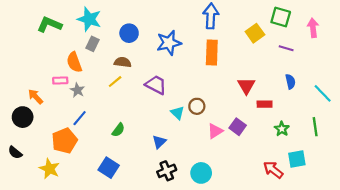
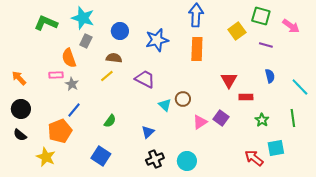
pink arrow: (313, 28) -> (291, 26), turned 132
orange arrow: (35, 97) -> (19, 78), moved
black semicircle: (15, 153) -> (20, 135), moved

